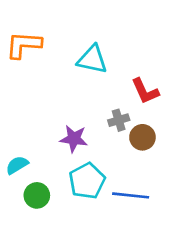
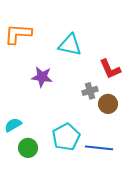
purple star: (74, 139) -> (42, 77), moved

